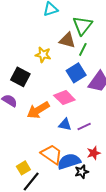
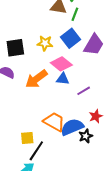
yellow star: (43, 55) -> (45, 43), moved
black square: (20, 77) -> (15, 48), turned -30
blue triangle: (65, 125) -> (63, 79), moved
yellow square: (23, 168) -> (27, 138), turned 32

